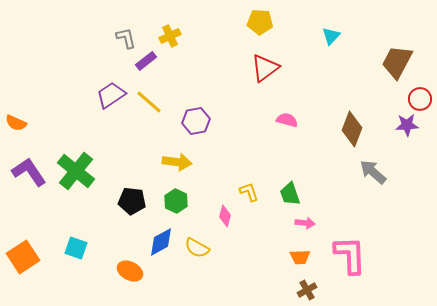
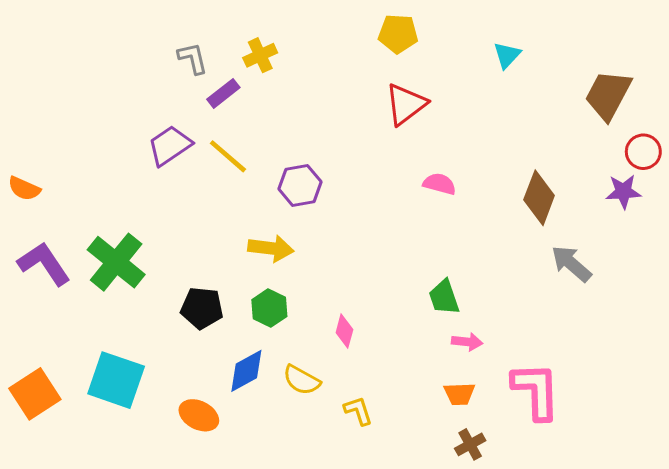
yellow L-shape: (249, 192) -> (358, 411), moved
cyan square: (76, 248) -> (116, 380), size x1.6

